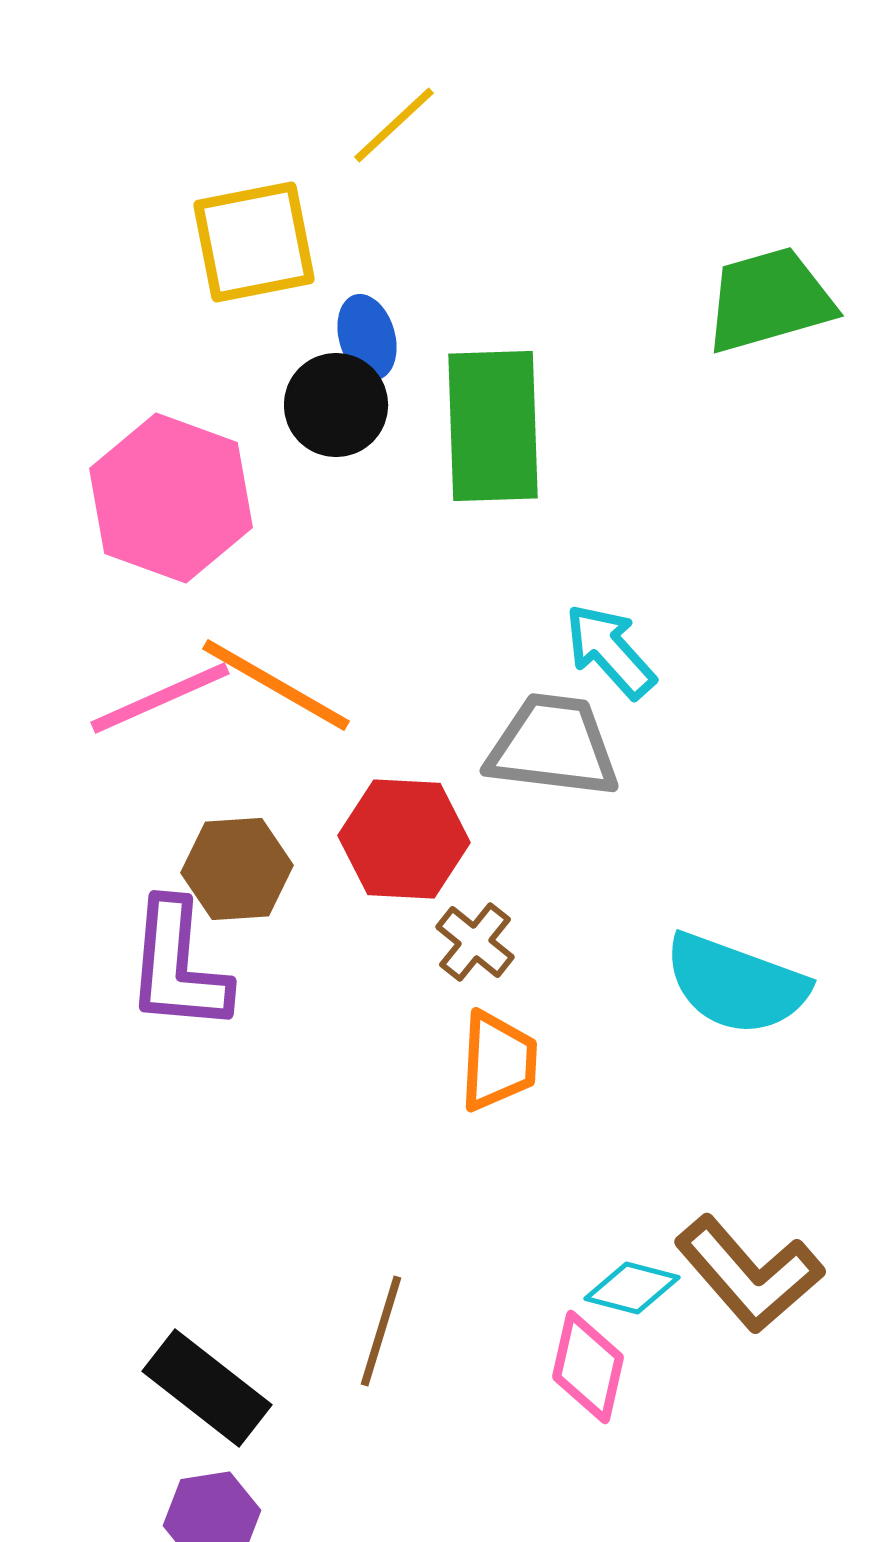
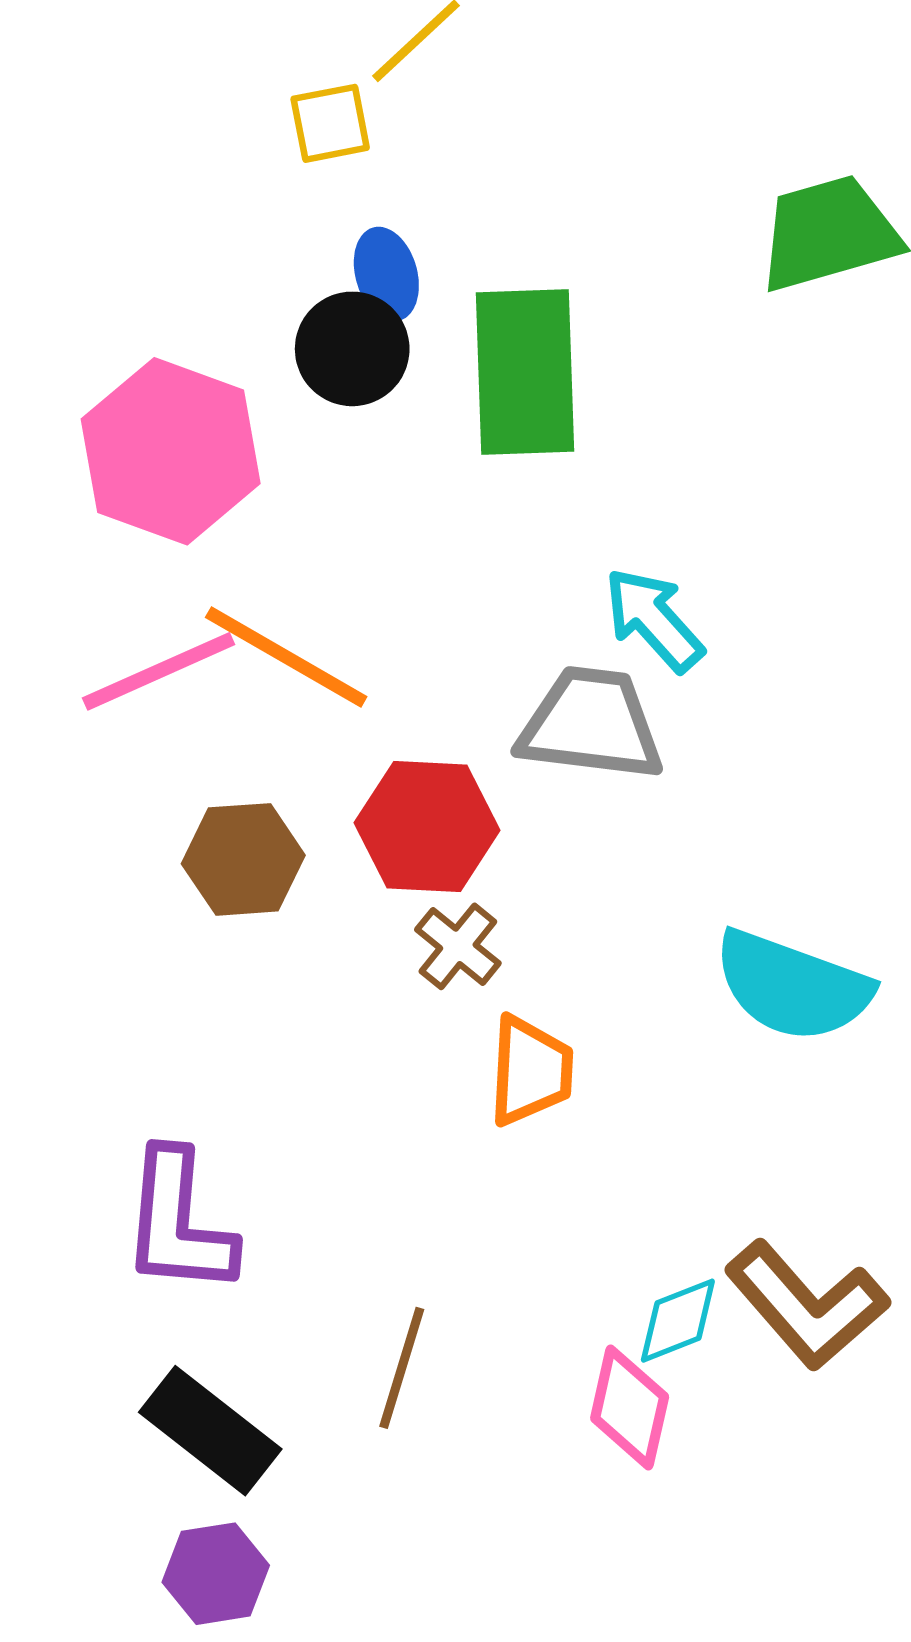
yellow square: (254, 242) -> (330, 123), moved, size x0.6
brown cross: (475, 942) -> (458, 946), moved
purple L-shape: (178, 966) -> (178, 1223), moved
cyan diamond: (632, 1288) -> (678, 1321), turned -36

